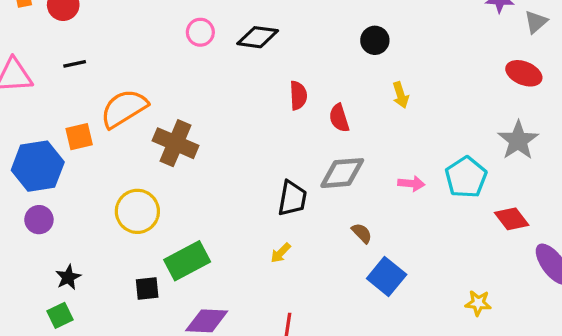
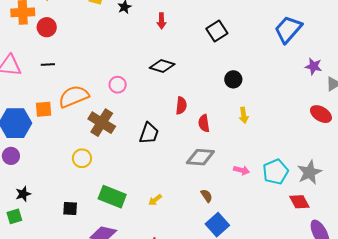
pink circle: (200, 32) -> (118, 85), moved
gray star: (518, 140) -> (310, 172), moved
black trapezoid: (292, 198) -> (149, 133), moved
yellow circle: (137, 211) -> (82, 158), moved, size x0.7
green rectangle: (187, 261) -> (112, 197), moved, turned 40

